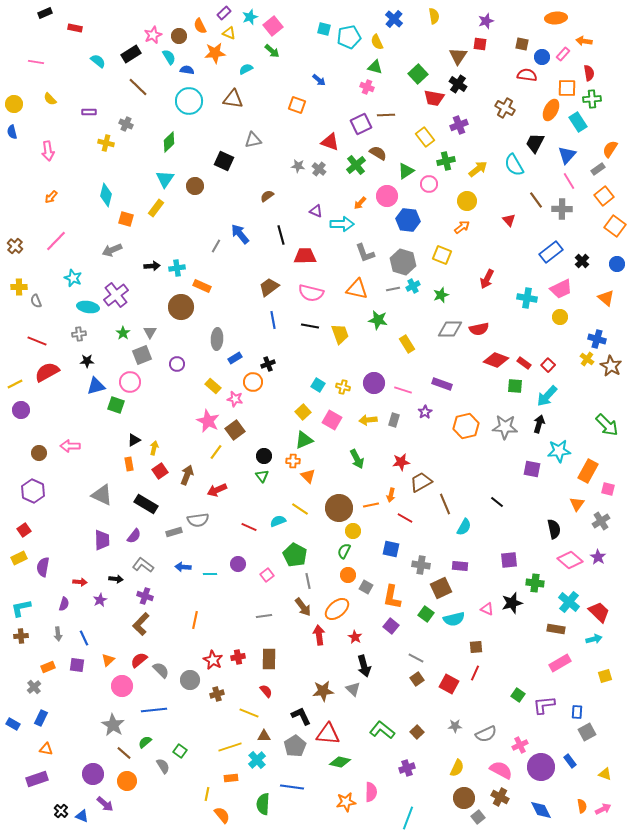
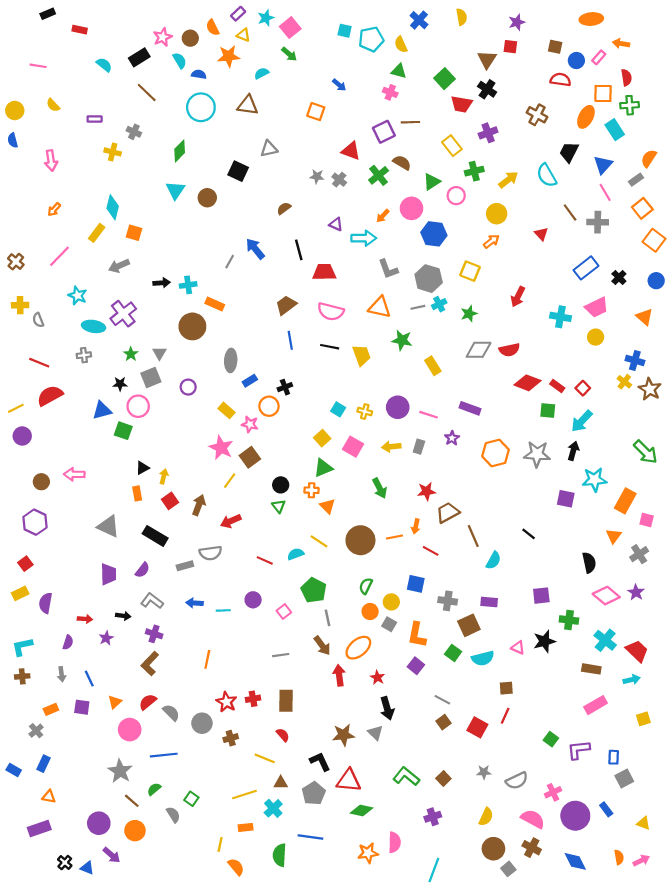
yellow rectangle: (156, 208) -> (97, 233), moved
black star: (87, 361) -> (120, 384), moved
yellow circle: (353, 531) -> (391, 602), moved

